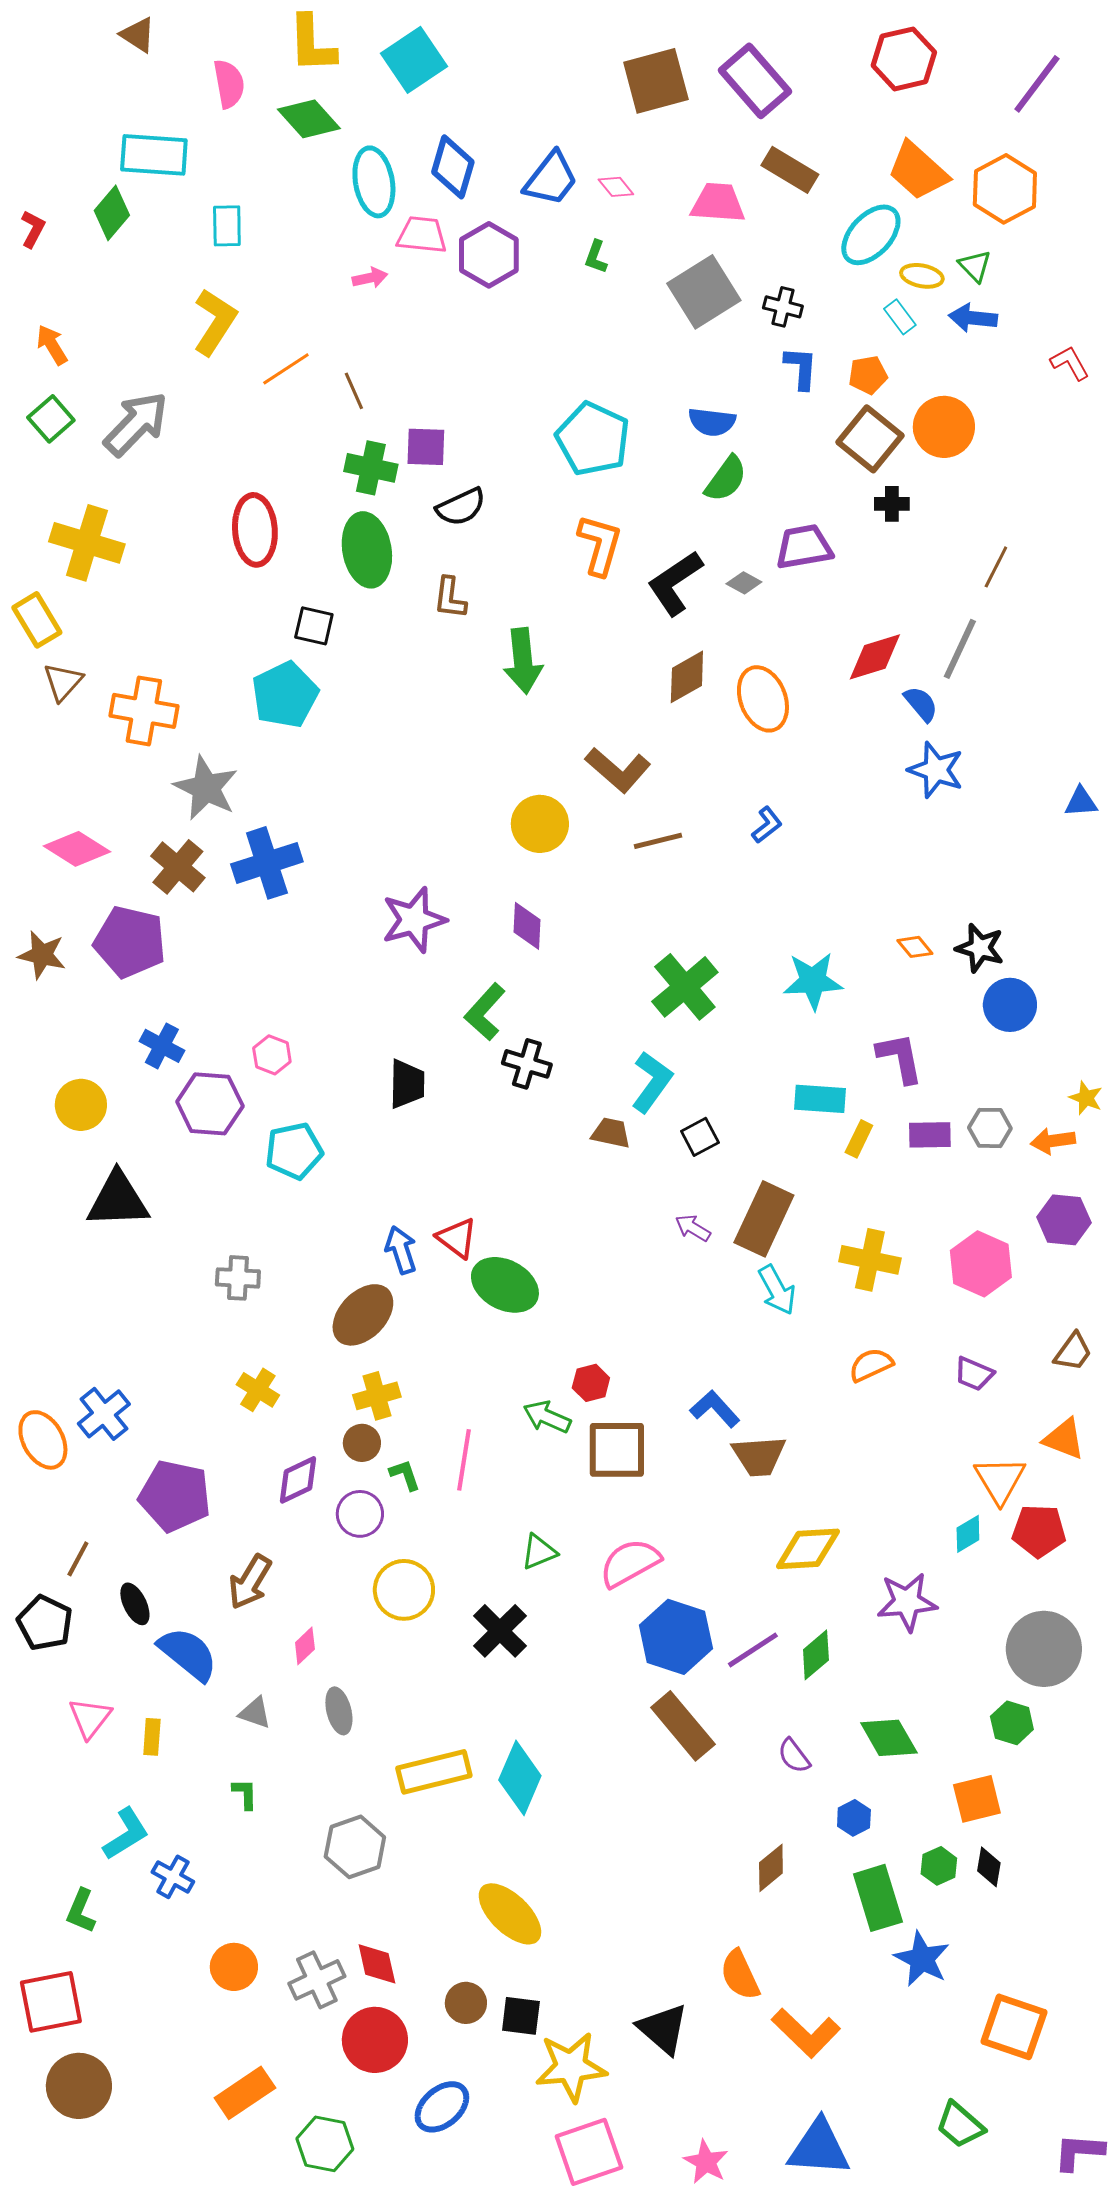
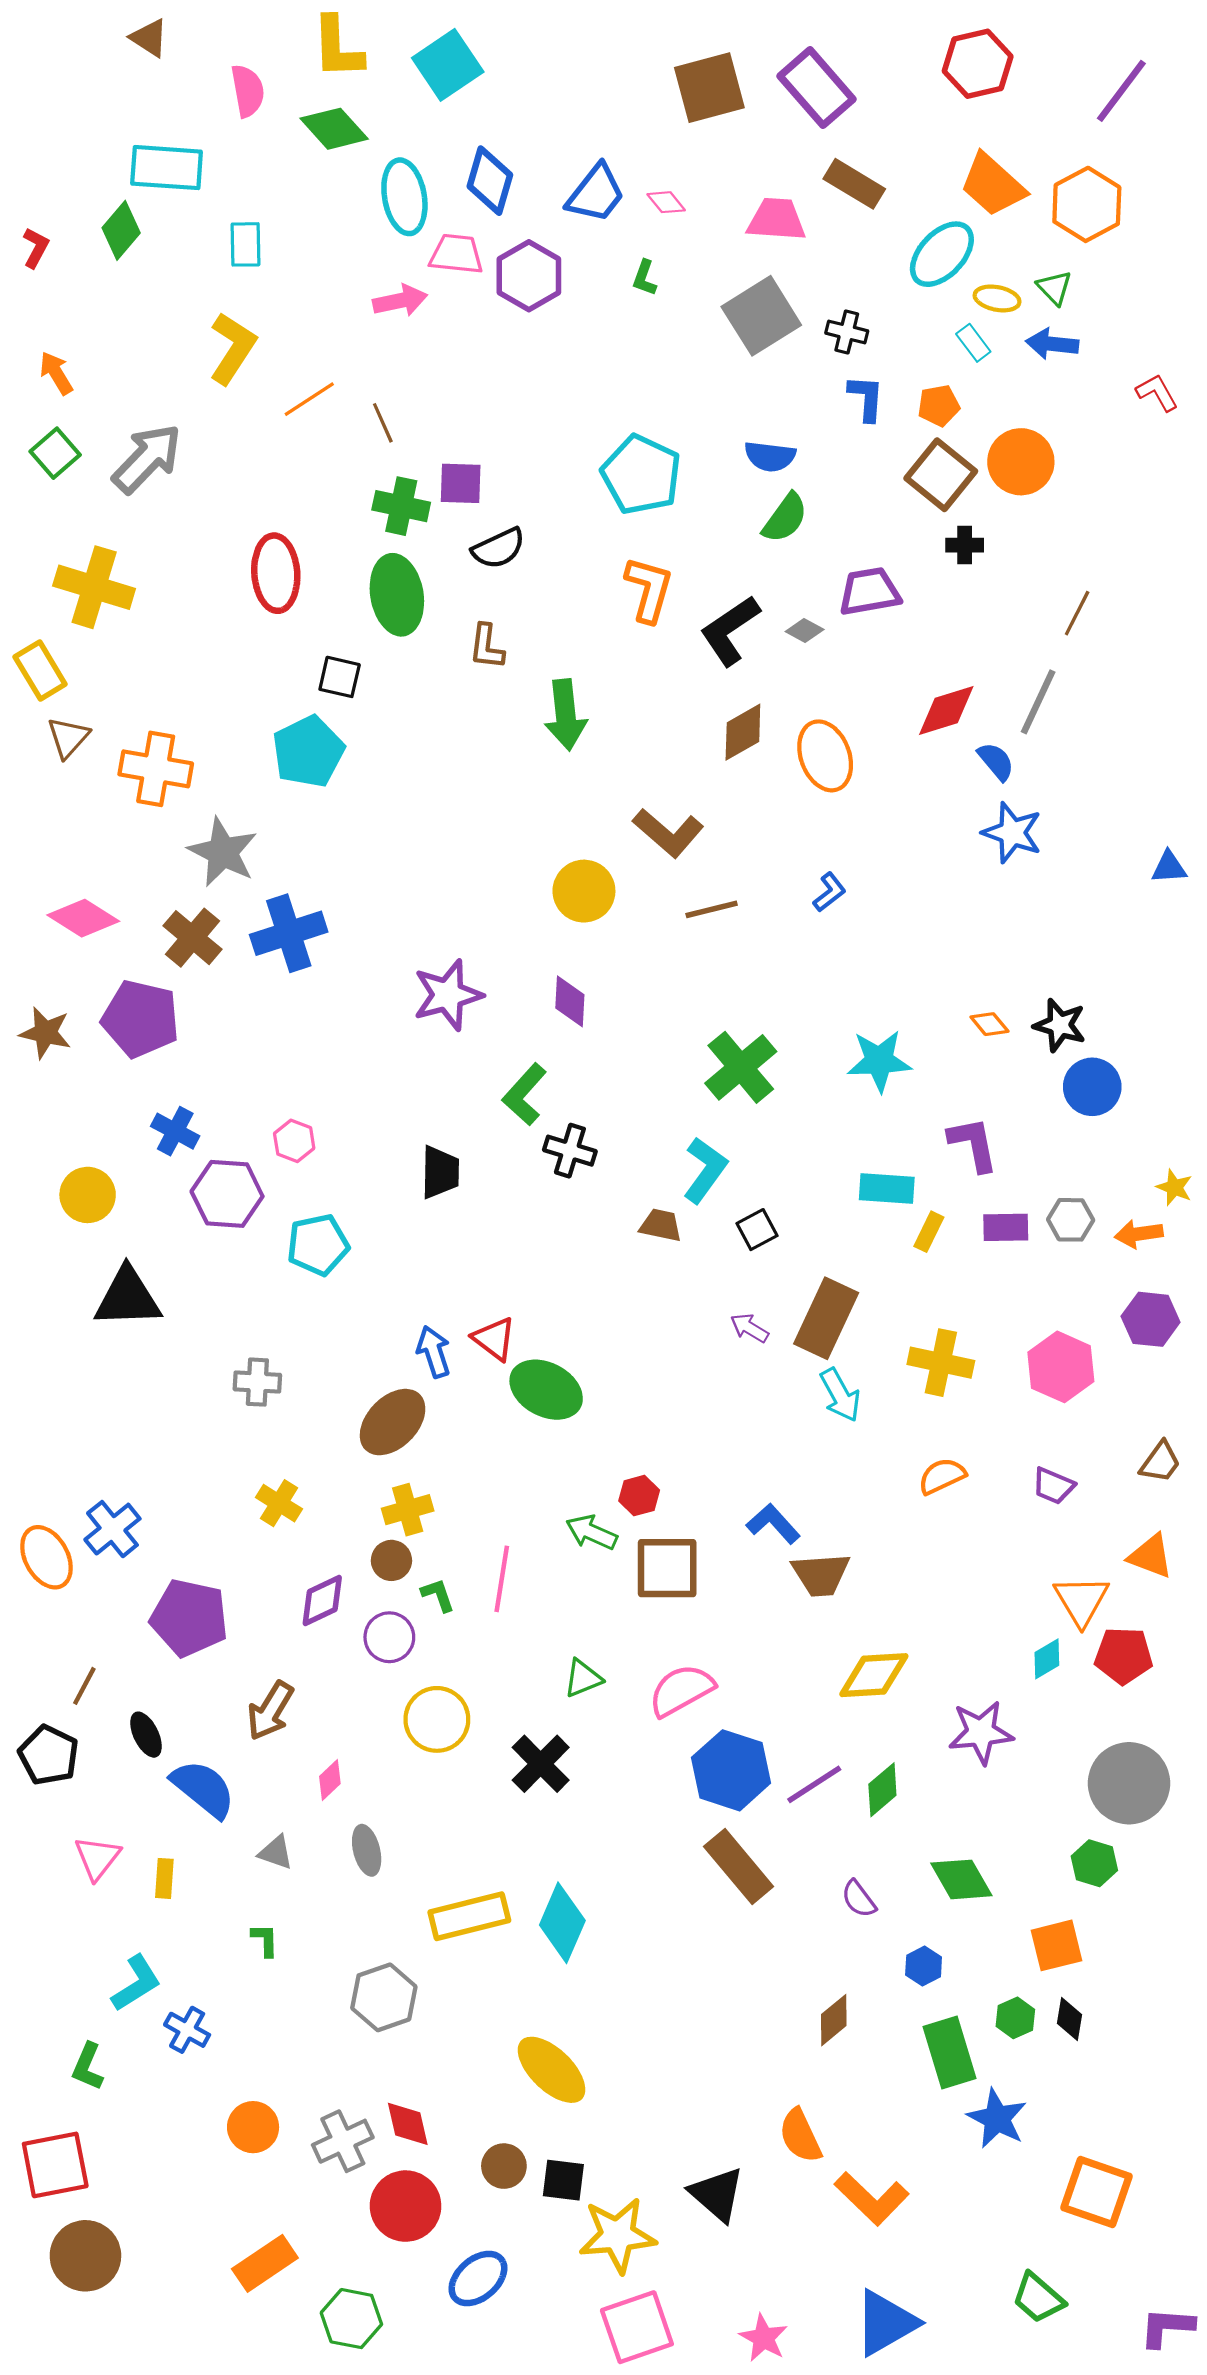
pink arrow: (370, 278) -> (400, 301), size x1.4
blue triangle: (819, 2148) -> (886, 2323), turned -34

